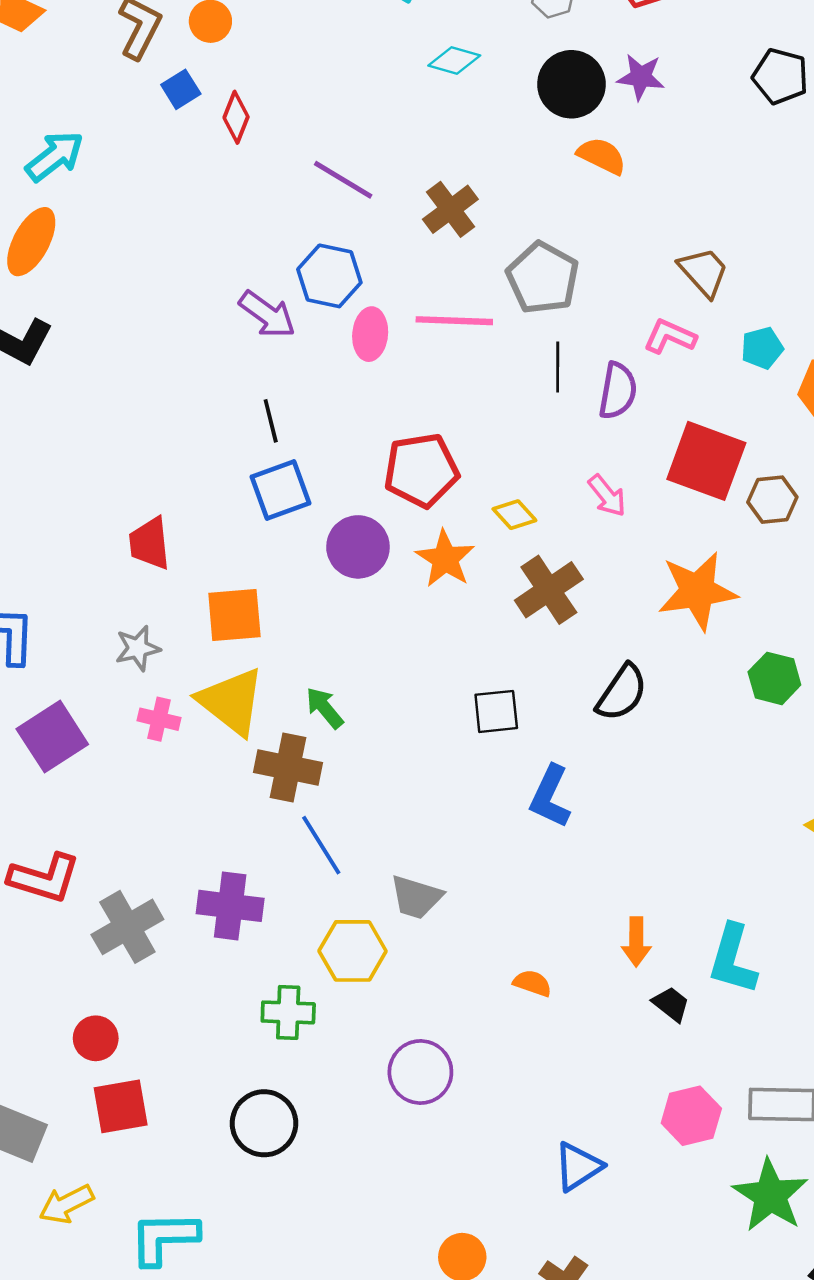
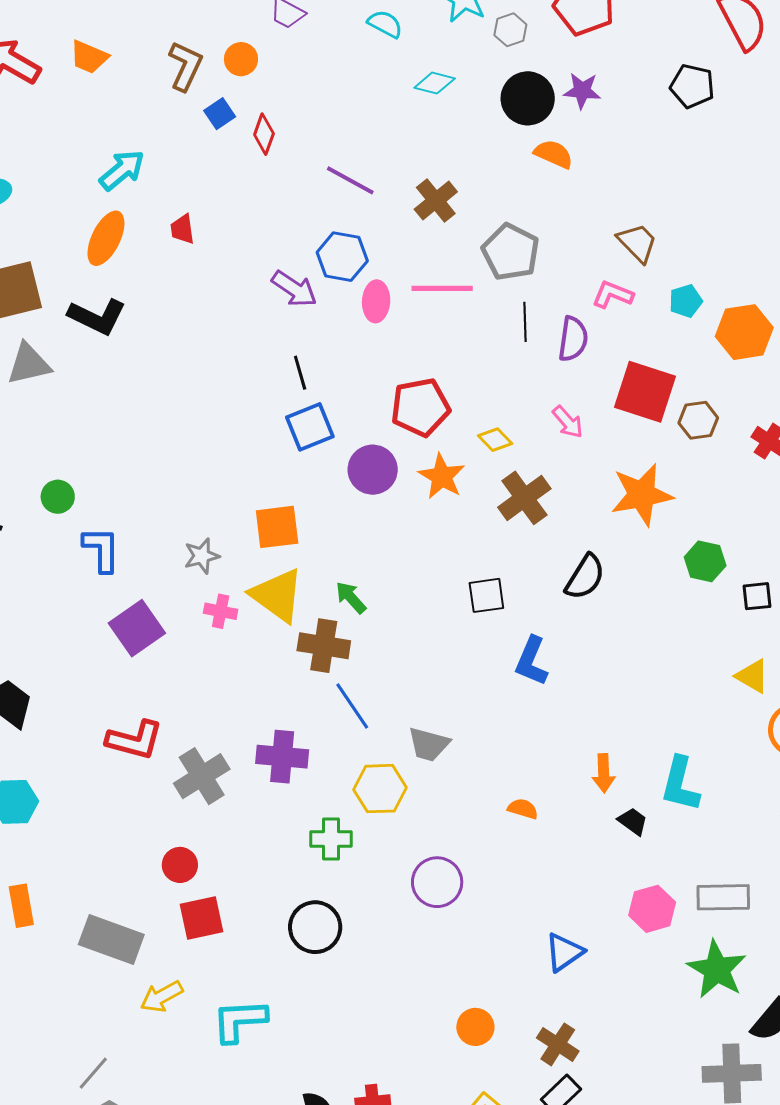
red trapezoid: (150, 543) -> (182, 229), moved, size x0.7

